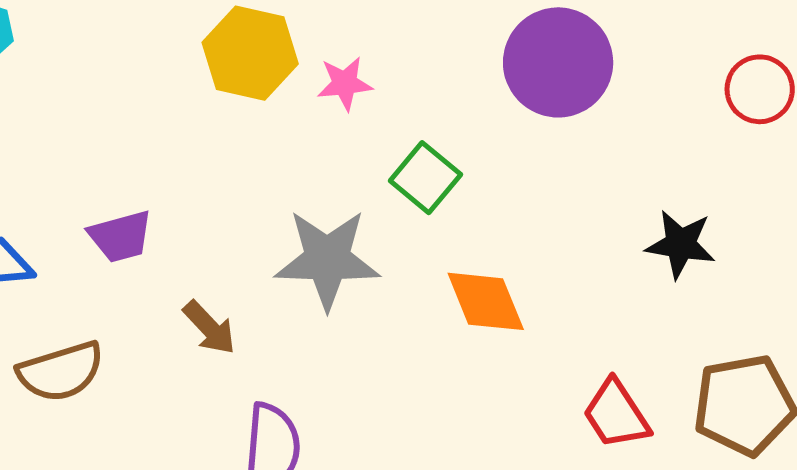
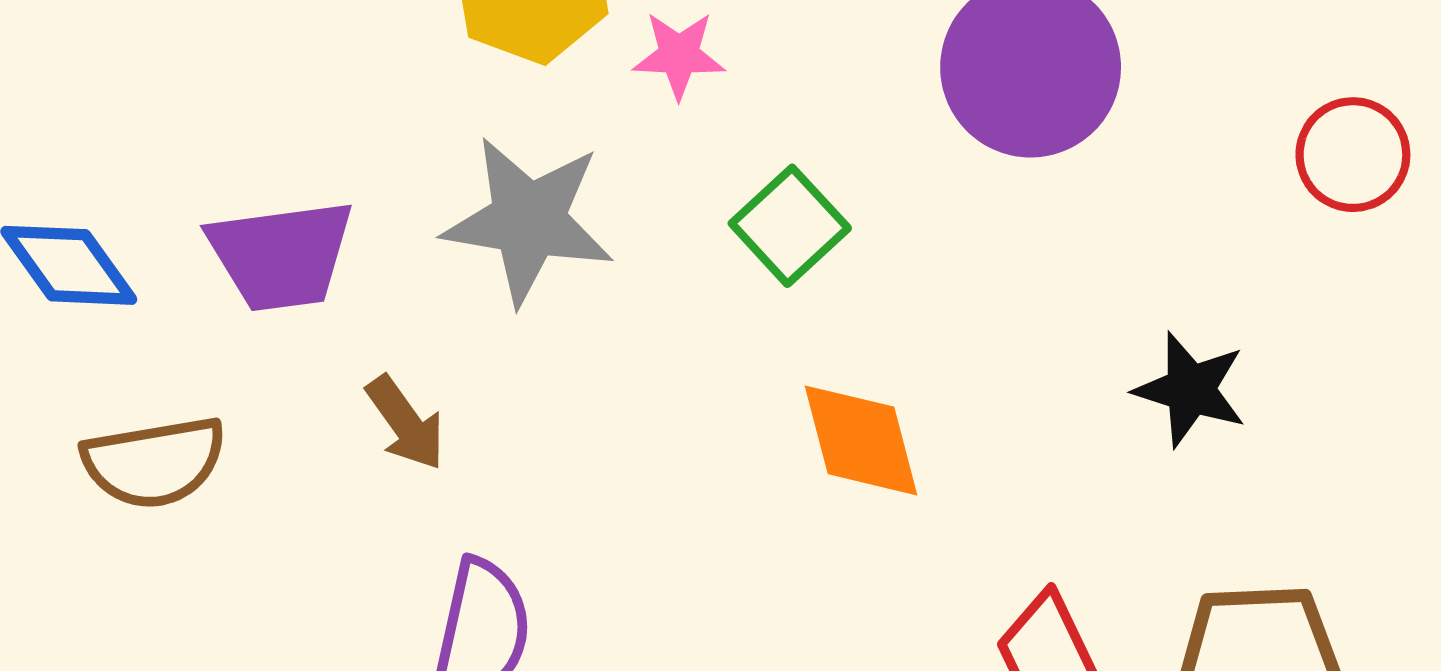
purple trapezoid: (121, 236) -> (281, 255), size x1.4
gray star: (327, 259) -> (528, 220), moved

